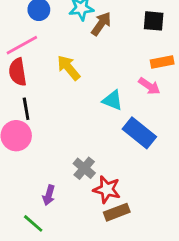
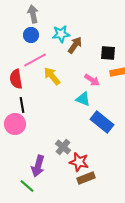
black square: (154, 21) -> (108, 53), moved
pink line: (22, 45) -> (35, 60), moved
pink arrow: (149, 86) -> (92, 80), moved
purple arrow: (49, 195) -> (38, 166), size x1.5

